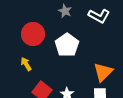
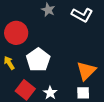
white pentagon: (67, 45) -> (38, 60), moved

